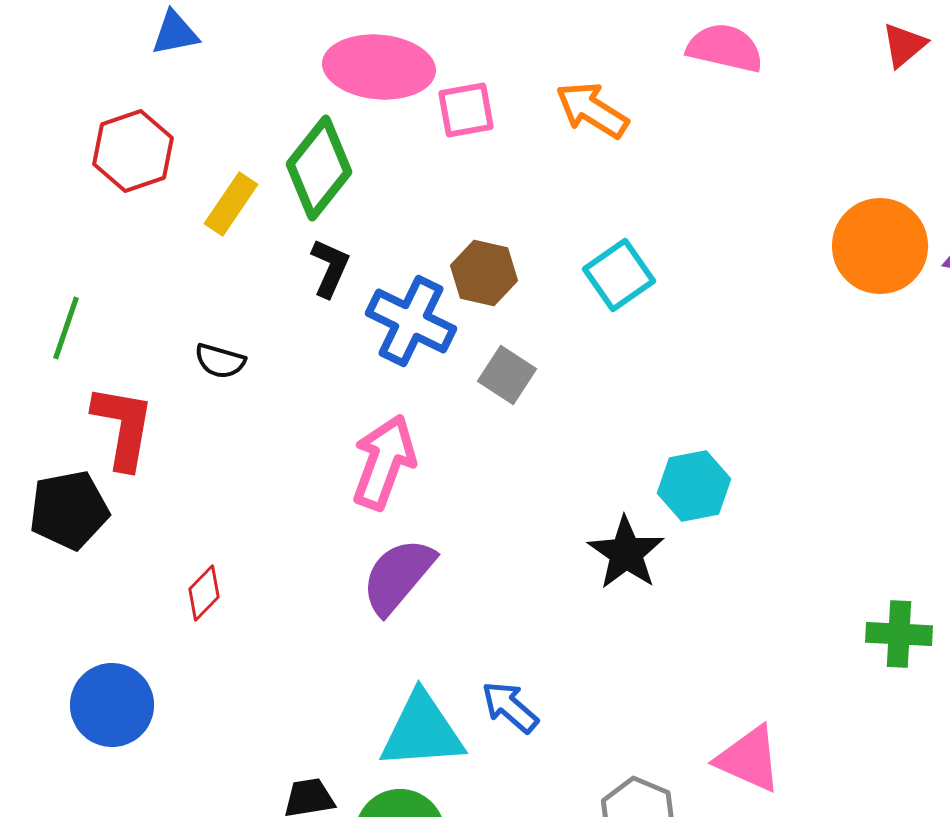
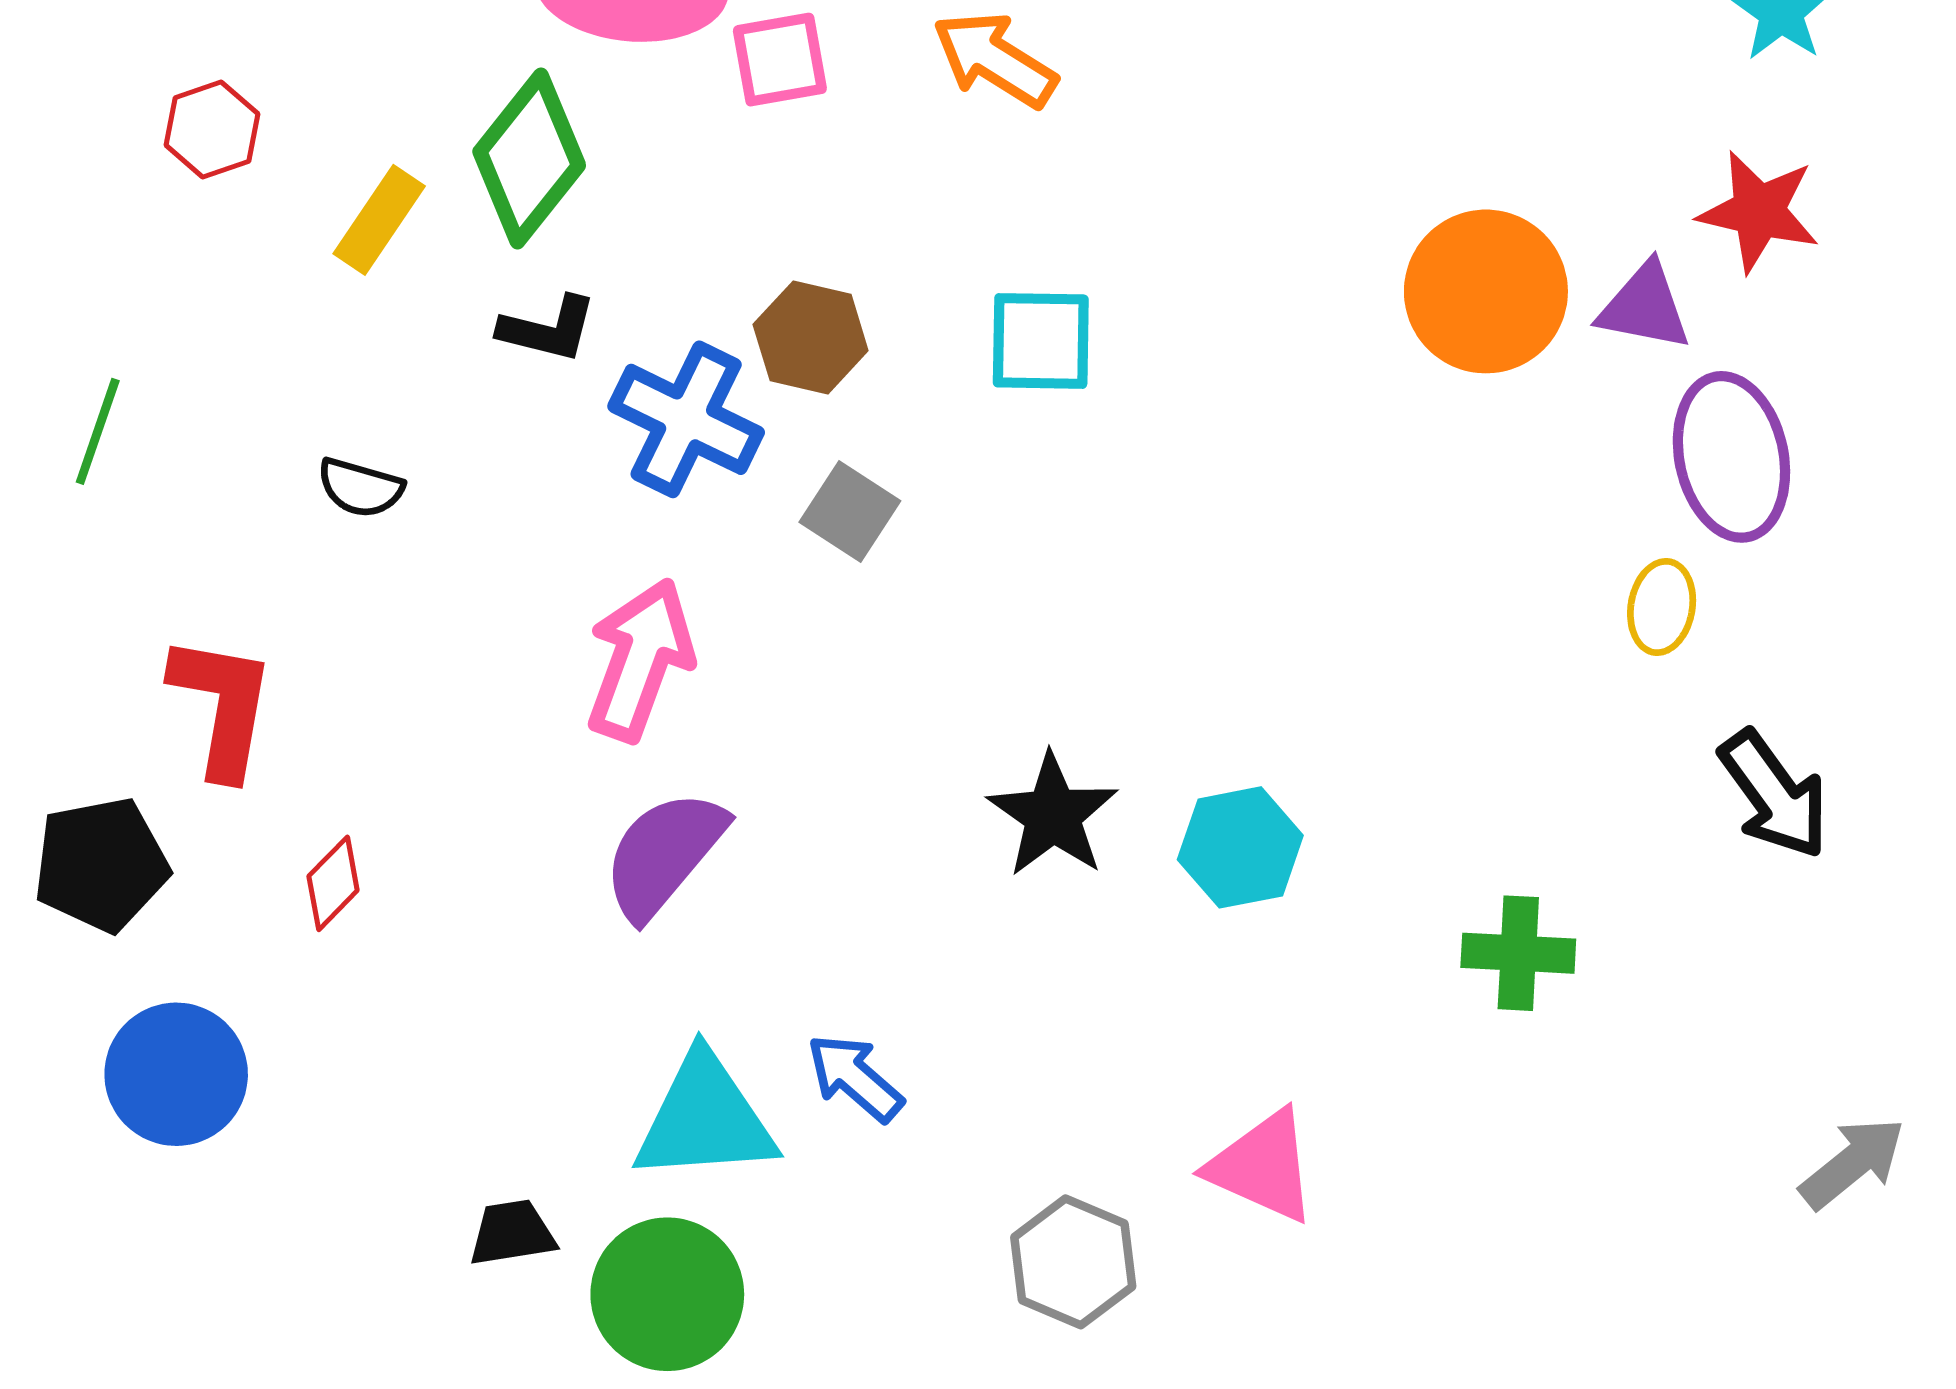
red hexagon: (133, 151) -> (212, 129), size x0.7
black L-shape: (330, 268) -> (548, 329), turned 80
cyan square: (619, 275) -> (1041, 341), turned 36
red L-shape: (123, 427) -> (222, 706), moved
cyan hexagon: (694, 486) -> (1240, 847), moved
black pentagon: (69, 510) -> (101, 865), moved

